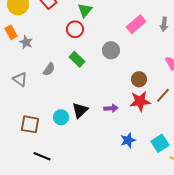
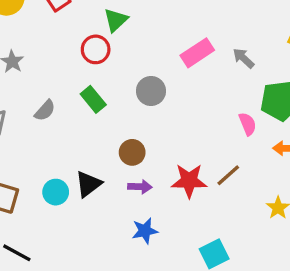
gray arrow: (164, 24) -> (243, 58), turned 120
brown circle: (139, 79) -> (132, 152), moved
blue star: (128, 140) -> (145, 231), moved

